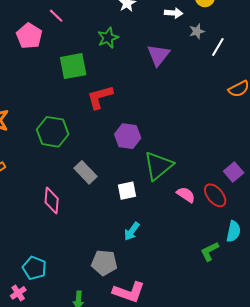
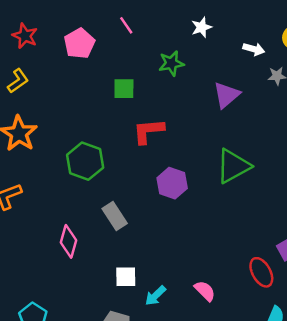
pink line: (56, 16) -> (126, 25), moved
green square: (73, 66) -> (124, 89), size x0.7
green triangle: (158, 166) -> (233, 166), moved
white square: (127, 191) -> (126, 277), moved
pink semicircle: (186, 195) -> (205, 291), moved

